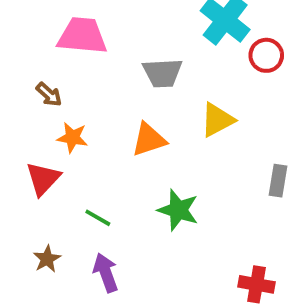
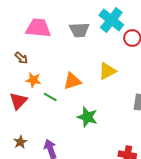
gray trapezoid: (162, 73) -> (79, 30), moved
green line: (98, 218) -> (50, 97), moved

